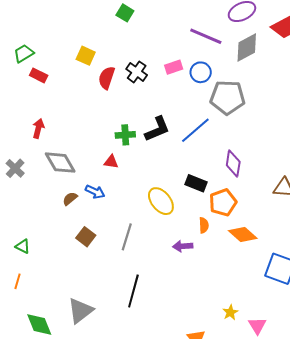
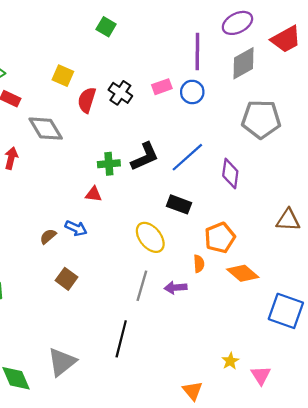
purple line: (206, 36) -> (197, 51), turned 68
gray pentagon: (227, 97) -> (261, 119), moved
gray diamond: (60, 163) -> (46, 129), moved
purple diamond: (233, 163) -> (230, 173), moved
black rectangle: (196, 183) -> (179, 204), moved
gray line: (127, 237) -> (142, 286), moved

